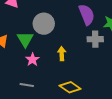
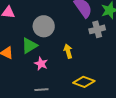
green triangle: (25, 39) -> (29, 46), turned 42

